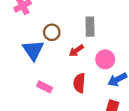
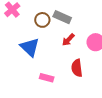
gray rectangle: (90, 27) -> (62, 17), moved, turned -54
brown circle: (52, 32) -> (42, 20), moved

